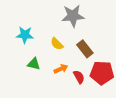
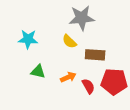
yellow semicircle: (57, 44) -> (69, 41), moved
brown rectangle: (85, 49) -> (95, 55), turned -48

